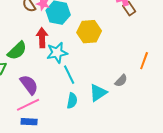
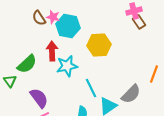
cyan line: (69, 75) -> (91, 88), moved
gray semicircle: (121, 81) -> (131, 94), size x1.5

